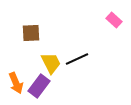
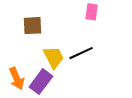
pink rectangle: (114, 20) -> (92, 12), moved, turned 56

